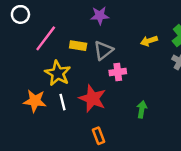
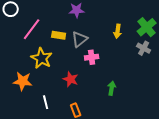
yellow arrow: (149, 41) -> (118, 31), turned -64
red star: (92, 99) -> (71, 79), size x0.7
white line: (62, 102) -> (46, 102), moved

